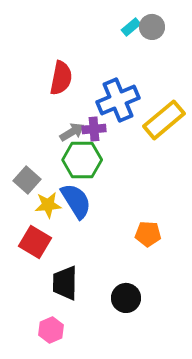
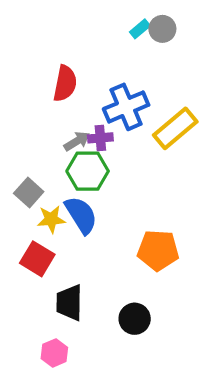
orange pentagon: (148, 234) -> (158, 250), size x1.5

